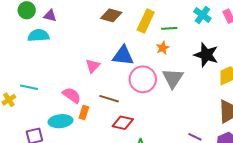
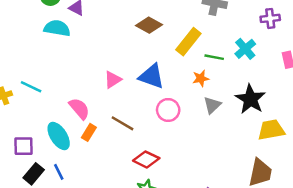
cyan cross: (202, 15) -> (245, 49), moved
gray triangle: (173, 78) -> (212, 105), moved, size x0.7
pink circle: (143, 79) -> (168, 110), size x0.7
cyan ellipse: (60, 121) -> (59, 136), turned 50
red diamond: (123, 123) -> (146, 159), moved

